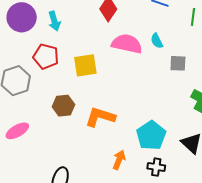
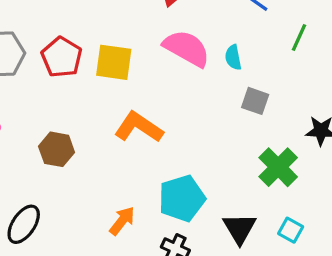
red pentagon: (46, 56) -> (62, 57), moved
brown hexagon: (63, 106) -> (57, 149), moved
orange L-shape: (100, 117) -> (139, 127), moved

